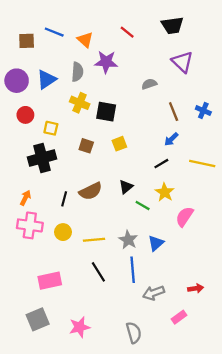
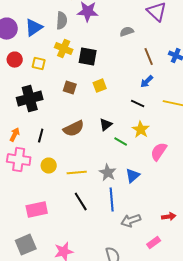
yellow square: (51, 128) -> (39, 64), moved
black line: (161, 164) -> (138, 104), turned 56
black line: (64, 199) -> (41, 136), moved

